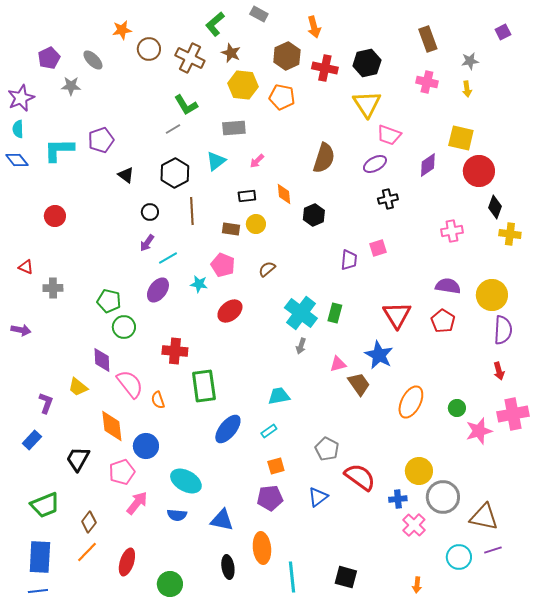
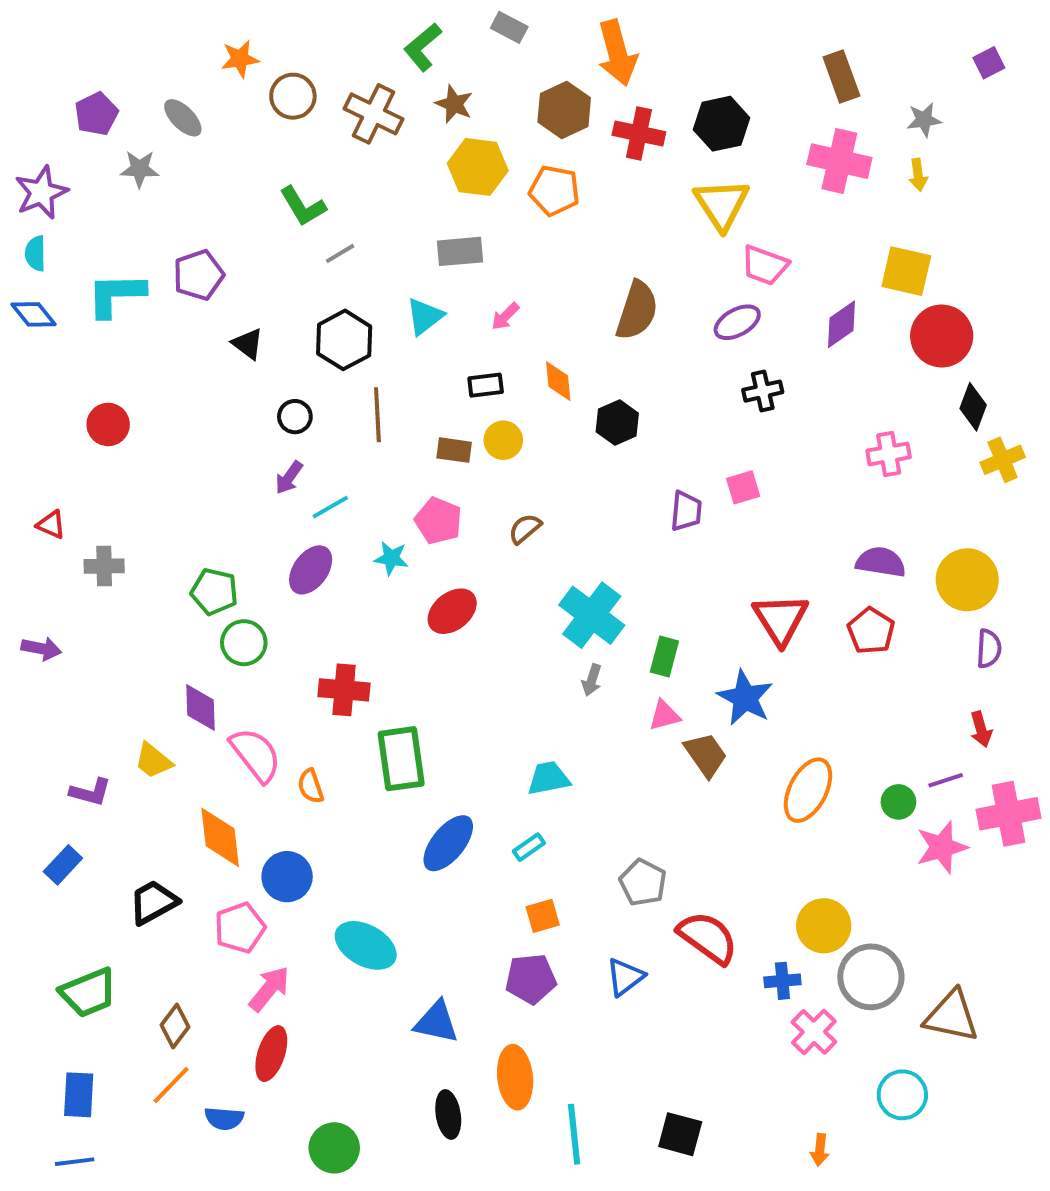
orange arrow: (314, 27) -> (617, 53), size x1.5
pink cross: (427, 82) -> (839, 161), size x1.4
green L-shape: (186, 105) -> (303, 206), moved
yellow cross: (510, 234) -> (1003, 460), turned -30
green rectangle: (335, 313) -> (664, 656), moved
purple semicircle: (503, 330) -> (989, 649), size x0.7
purple L-shape: (46, 403) -> (90, 792), turned 85
black trapezoid: (78, 459) -> (153, 902), turned 32
blue semicircle: (177, 515) -> (224, 1118), moved
purple line: (493, 550) -> (946, 780), moved
blue rectangle: (40, 557) -> (79, 1095), size x0.7
red ellipse: (127, 562) -> (271, 1054), moved

